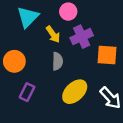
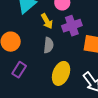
yellow ellipse: (75, 92) -> (61, 73), turned -30

